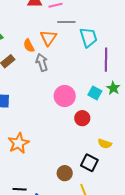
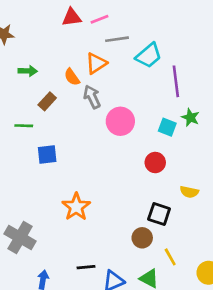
cyan trapezoid: (88, 37) -> (149, 55), turned 75
orange triangle: (48, 38) -> (96, 63), turned 30
pink circle: (65, 96) -> (120, 121), moved
black square: (89, 163) -> (159, 214), moved

